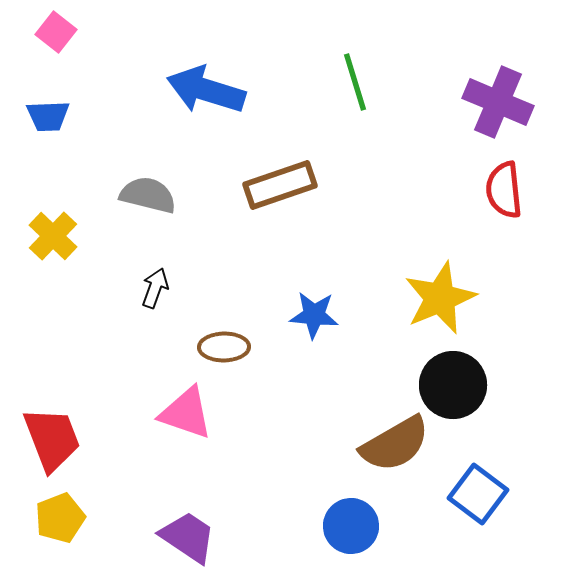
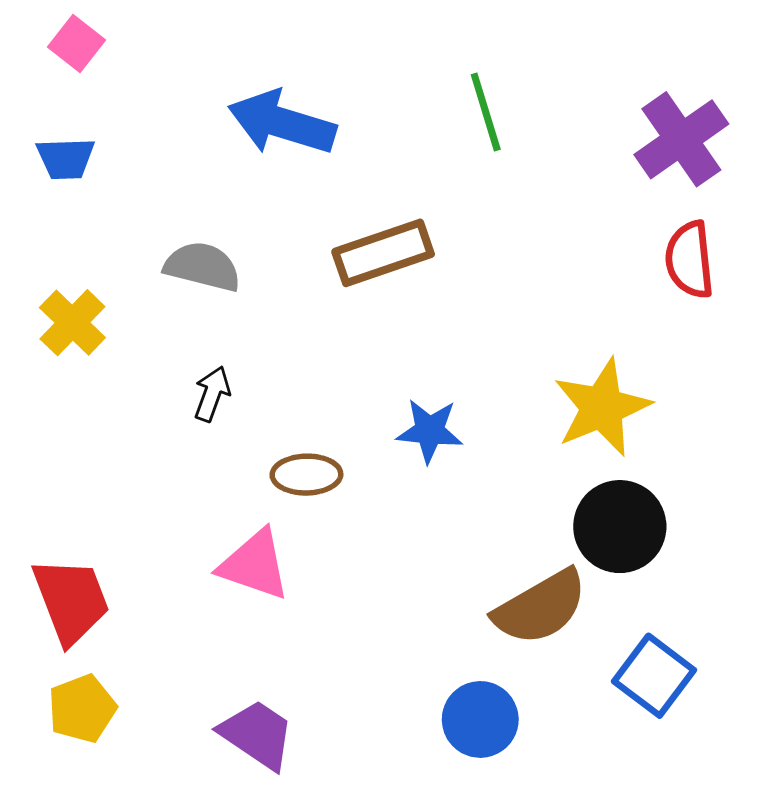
purple cross: (498, 102) -> (681, 139), turned 32

